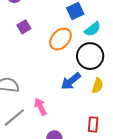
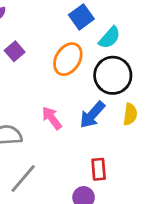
pink arrow: (40, 107) -> (52, 118), moved
red rectangle: (93, 124) -> (99, 169), moved

